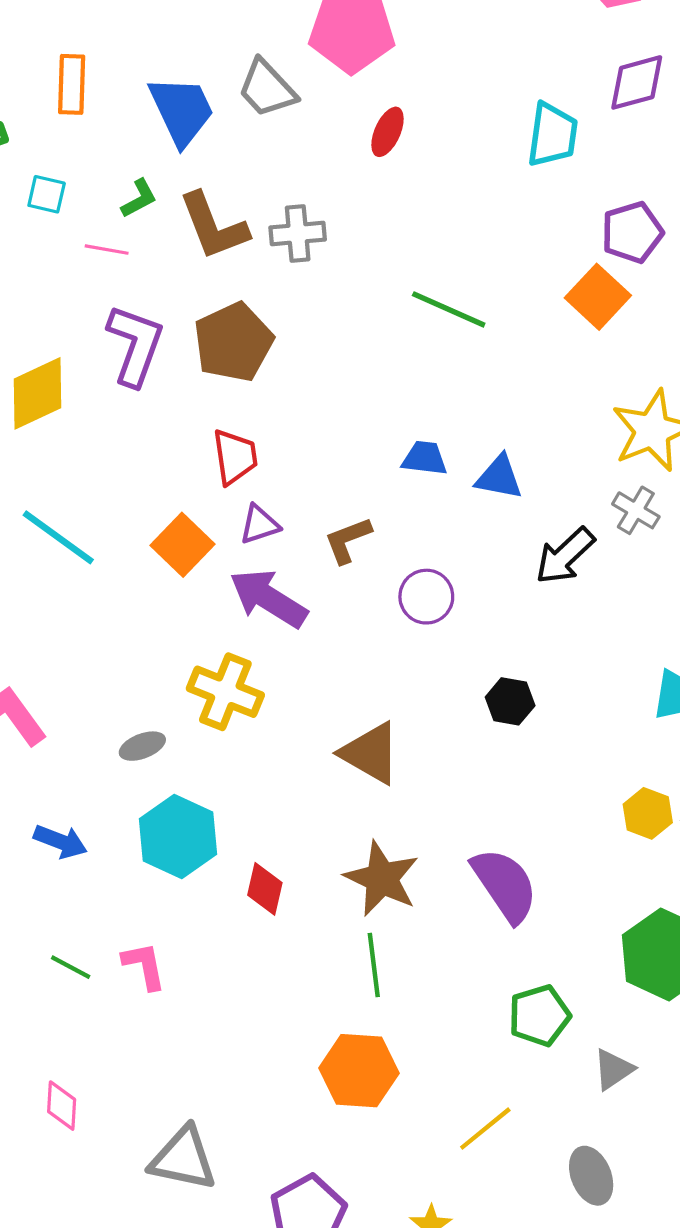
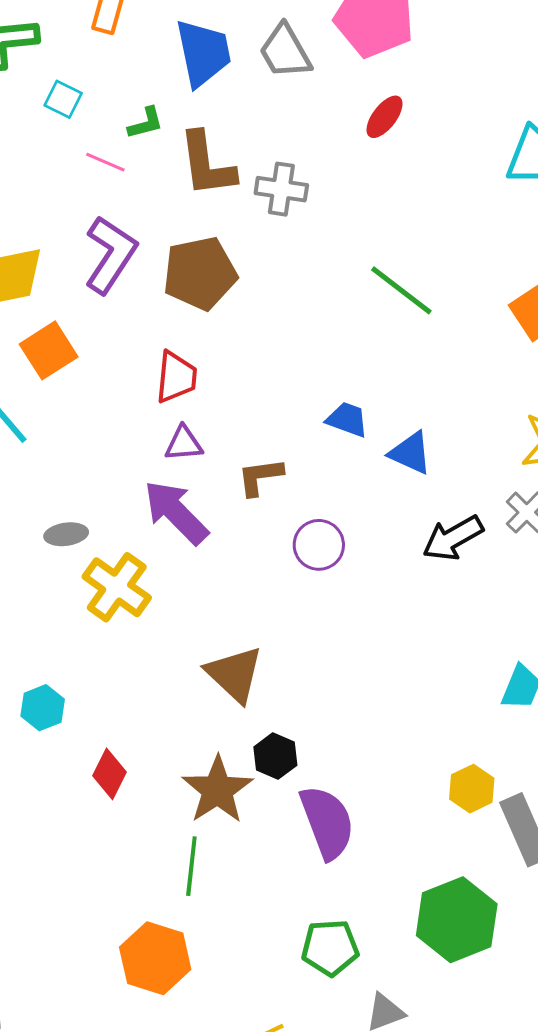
orange square: (183, 545) -> (49, 350), moved
black hexagon: (510, 701) -> (275, 756), moved
gray ellipse: (142, 746) -> (66, 534), moved
cyan hexagon: (178, 836) -> (43, 708), size x0.6

